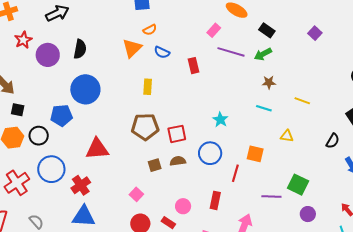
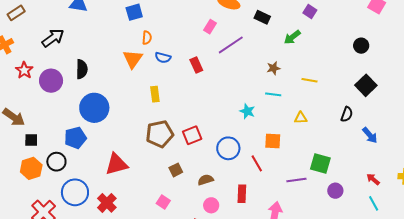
orange semicircle: (150, 30) -> (147, 38), turned -48
purple line: (231, 52) -> (231, 45), turned -40
green arrow: (263, 54) -> (292, 37), moved
cyan star: (220, 120) -> (247, 111), moved
brown semicircle: (178, 161) -> (206, 180), moved
red line: (235, 173) -> (257, 163), turned -36

